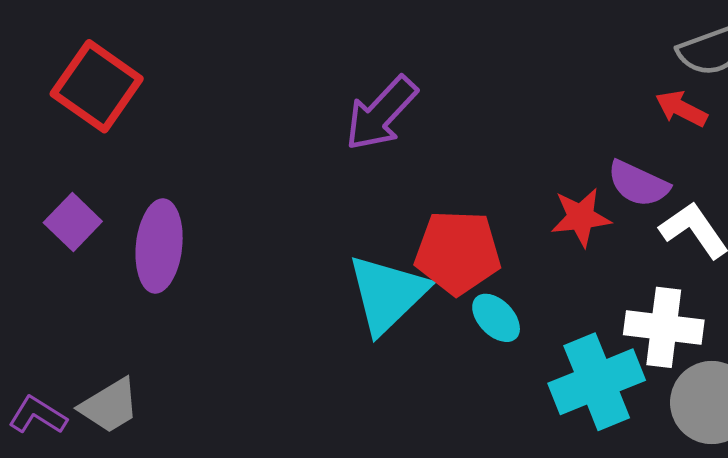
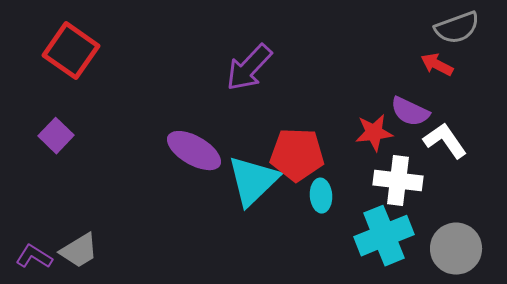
purple ellipse: (159, 246) -> (194, 151), moved, turned -66
cyan ellipse: (496, 318) -> (321, 196), turned 40
white cross: (664, 327) -> (398, 181), moved

